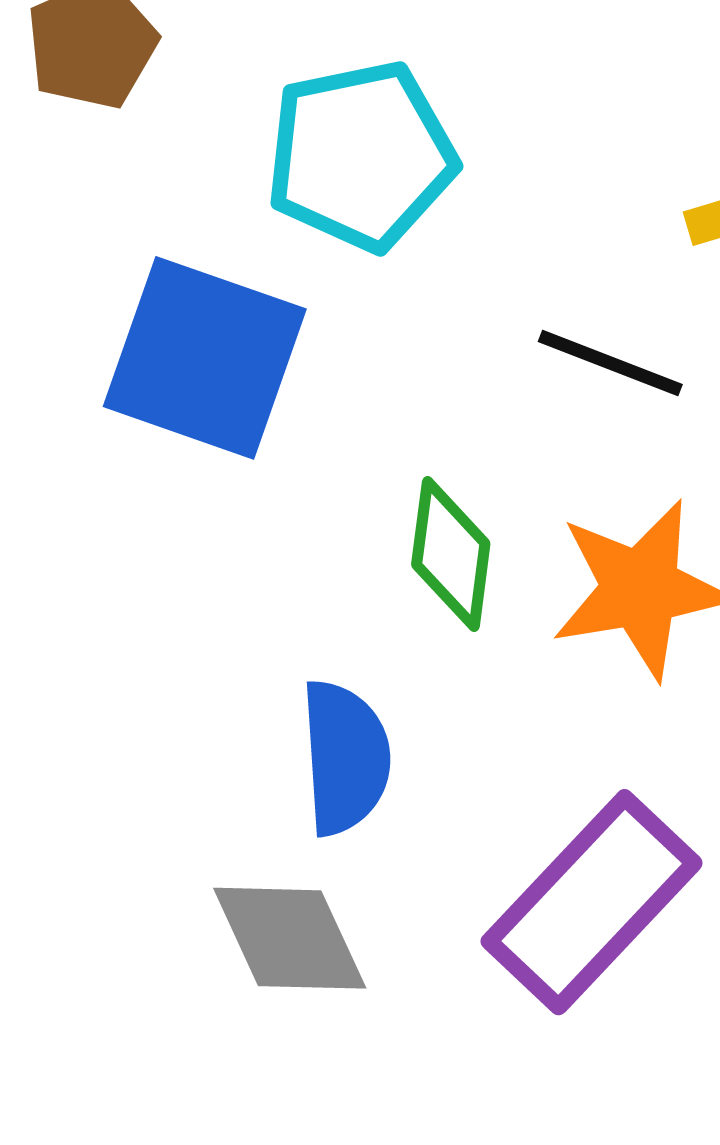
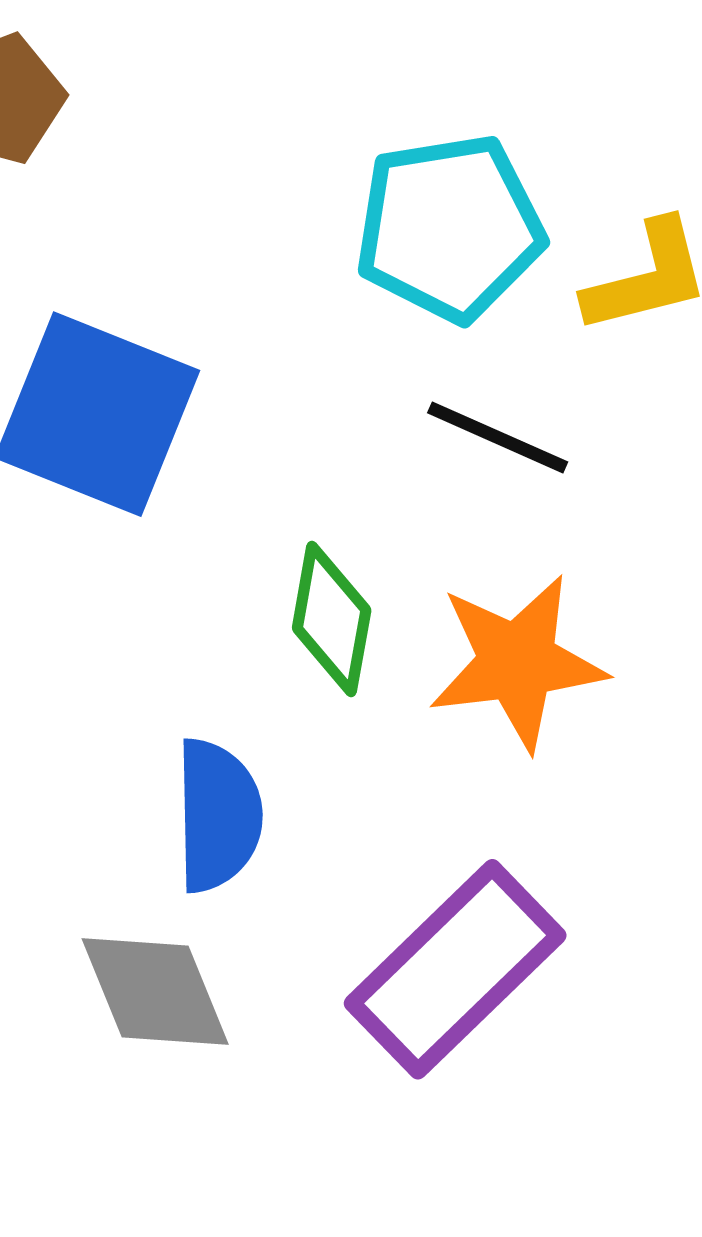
cyan pentagon: (361, 156) -> (450, 228), moved

